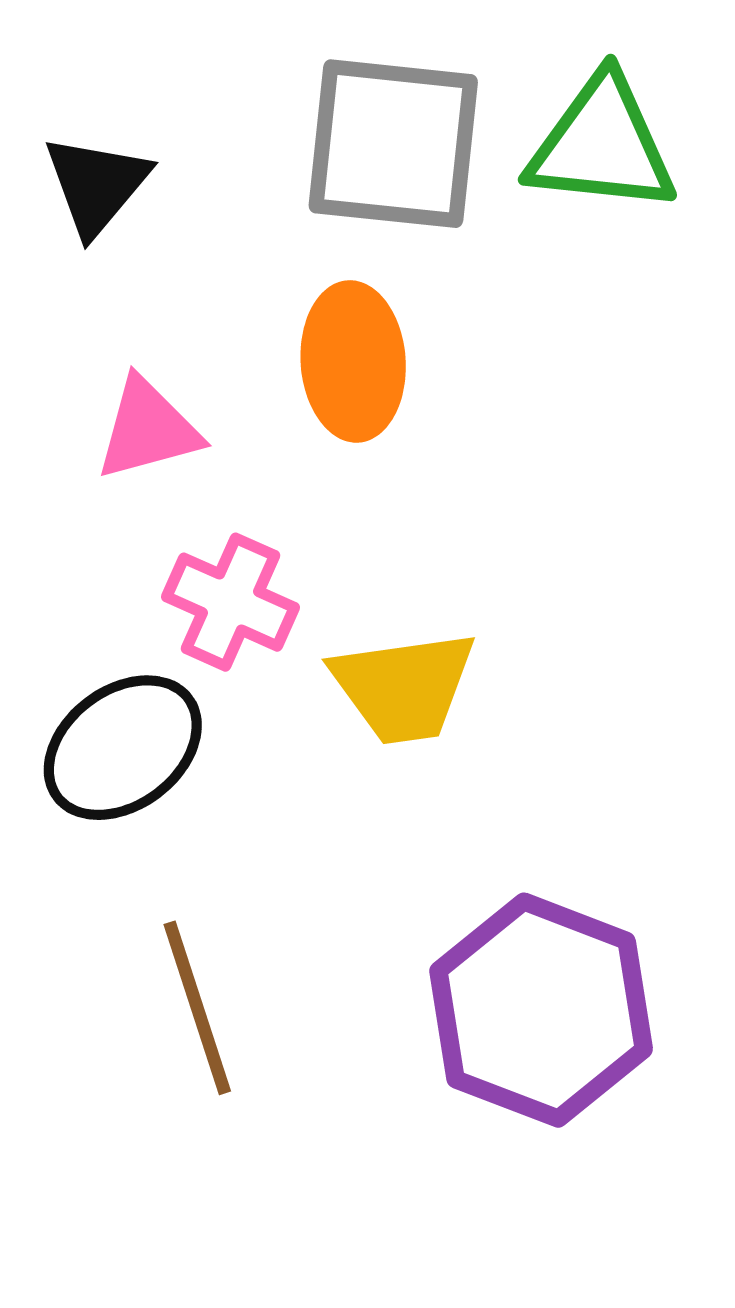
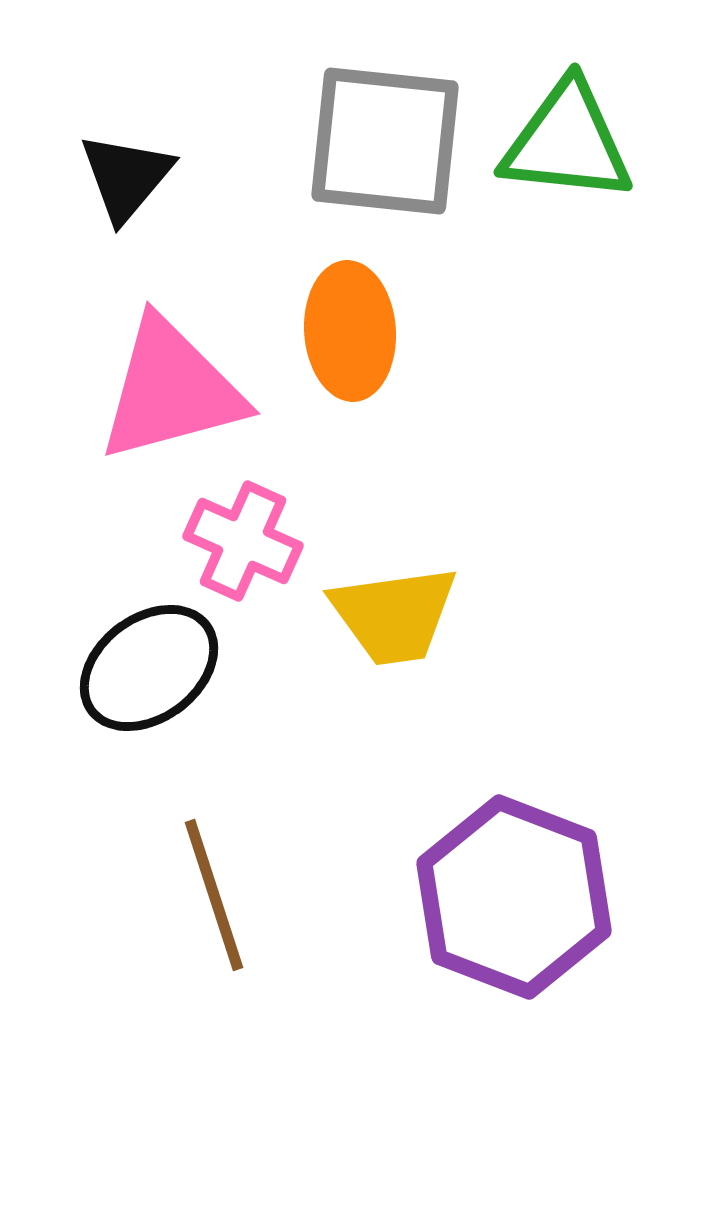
pink triangle: (148, 429) -> (171, 390), size x1.6

